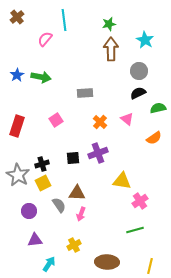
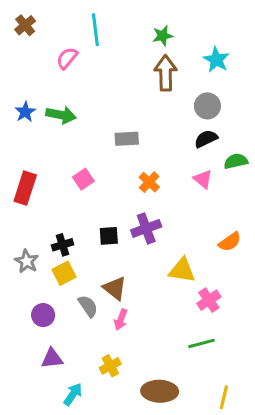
pink triangle: (127, 119) -> (203, 179), moved
orange semicircle: (154, 138) -> (230, 242), moved
gray star: (18, 175) -> (27, 261), size x0.7
brown triangle: (77, 193) -> (115, 288), turned 36

